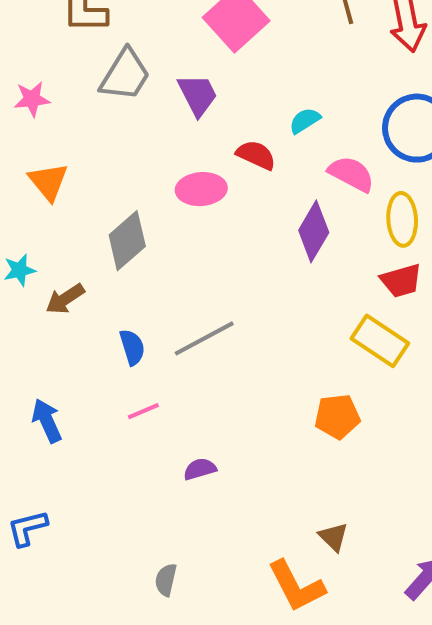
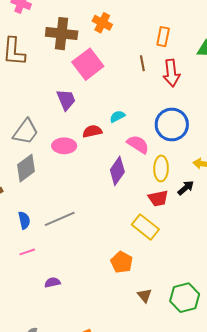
gray trapezoid: (125, 75) -> (26, 132), moved
red semicircle: (256, 155) -> (92, 131), turned -42
orange pentagon: (337, 416) -> (122, 262), turned 30
brown triangle: (333, 537) -> (145, 295), moved

